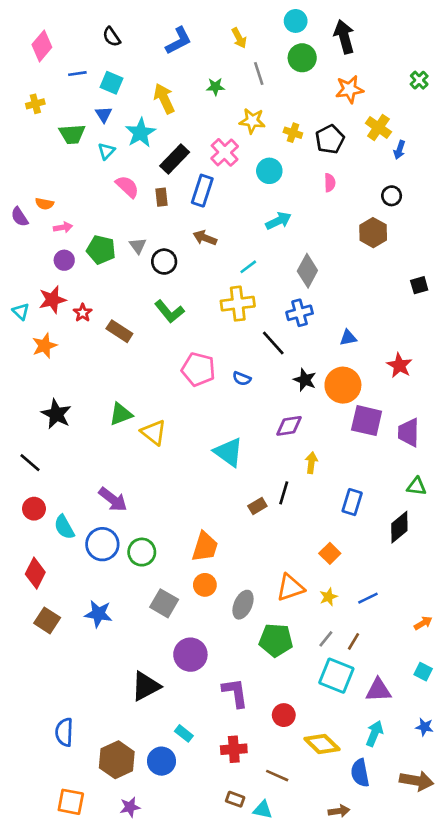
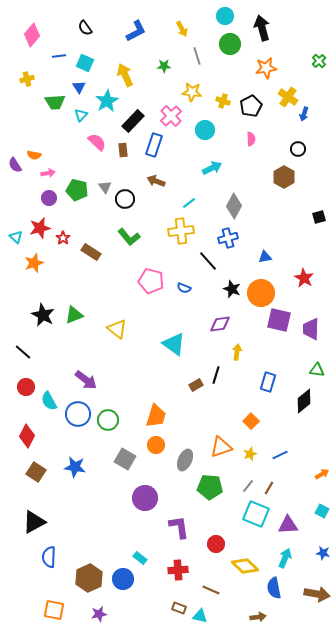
green triangle: (121, 414) -> (74, 315), moved
black triangle: (146, 686) -> (34, 522), moved

